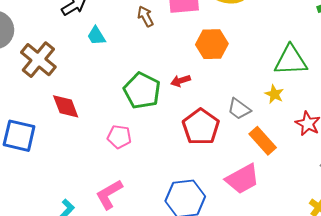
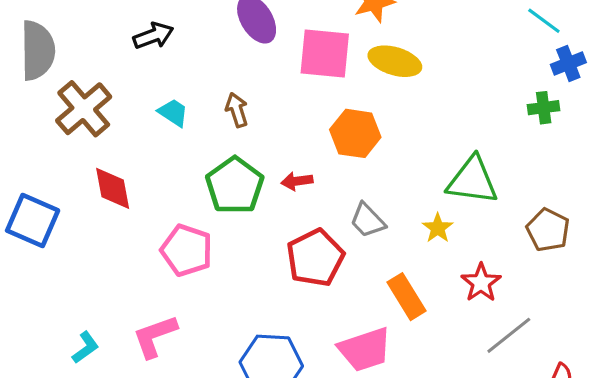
brown arrow: (145, 16) -> (237, 110), moved
cyan trapezoid: (96, 36) -> (173, 113), moved, turned 145
gray trapezoid: (239, 109) -> (368, 220), moved
pink pentagon: (119, 137) -> (187, 250), size x1.4

